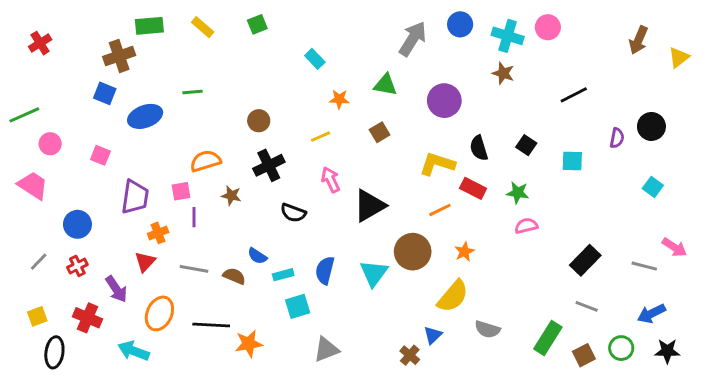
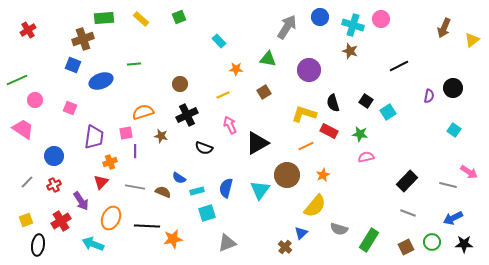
cyan square: (572, 161) -> (388, 112), moved, turned -35
red cross: (88, 318) -> (61, 221), turned 36
green rectangle: (548, 338) -> (369, 240), moved

